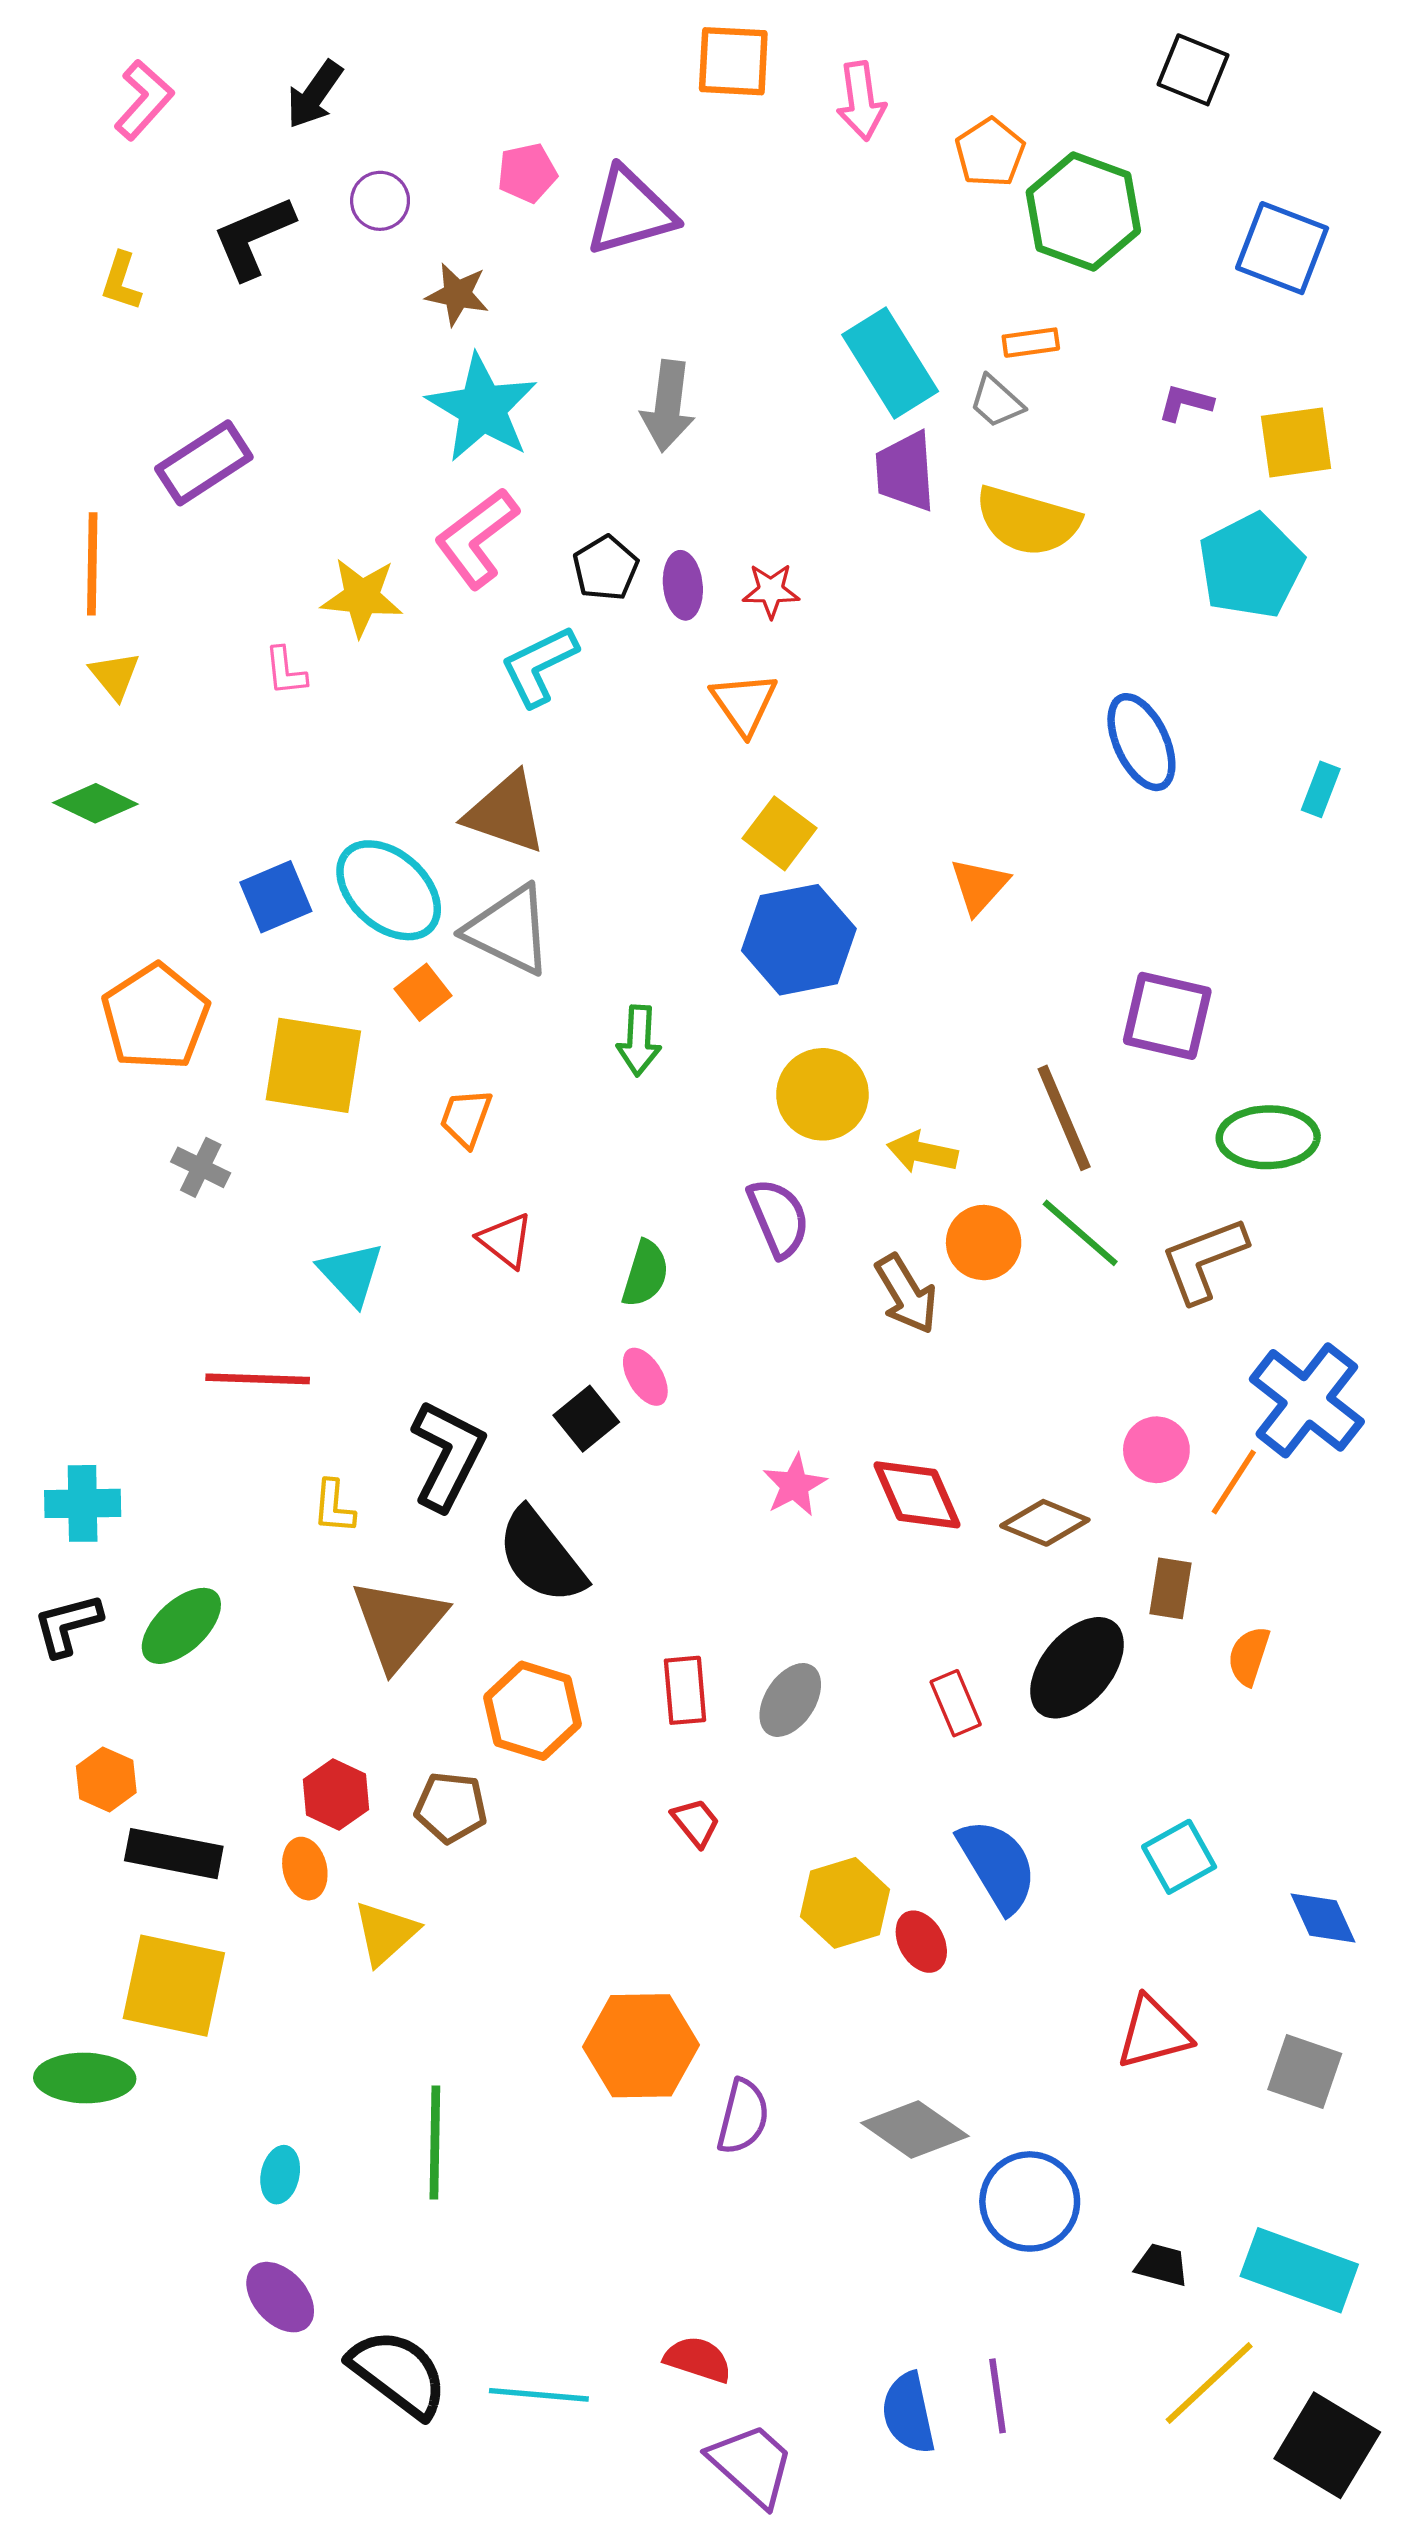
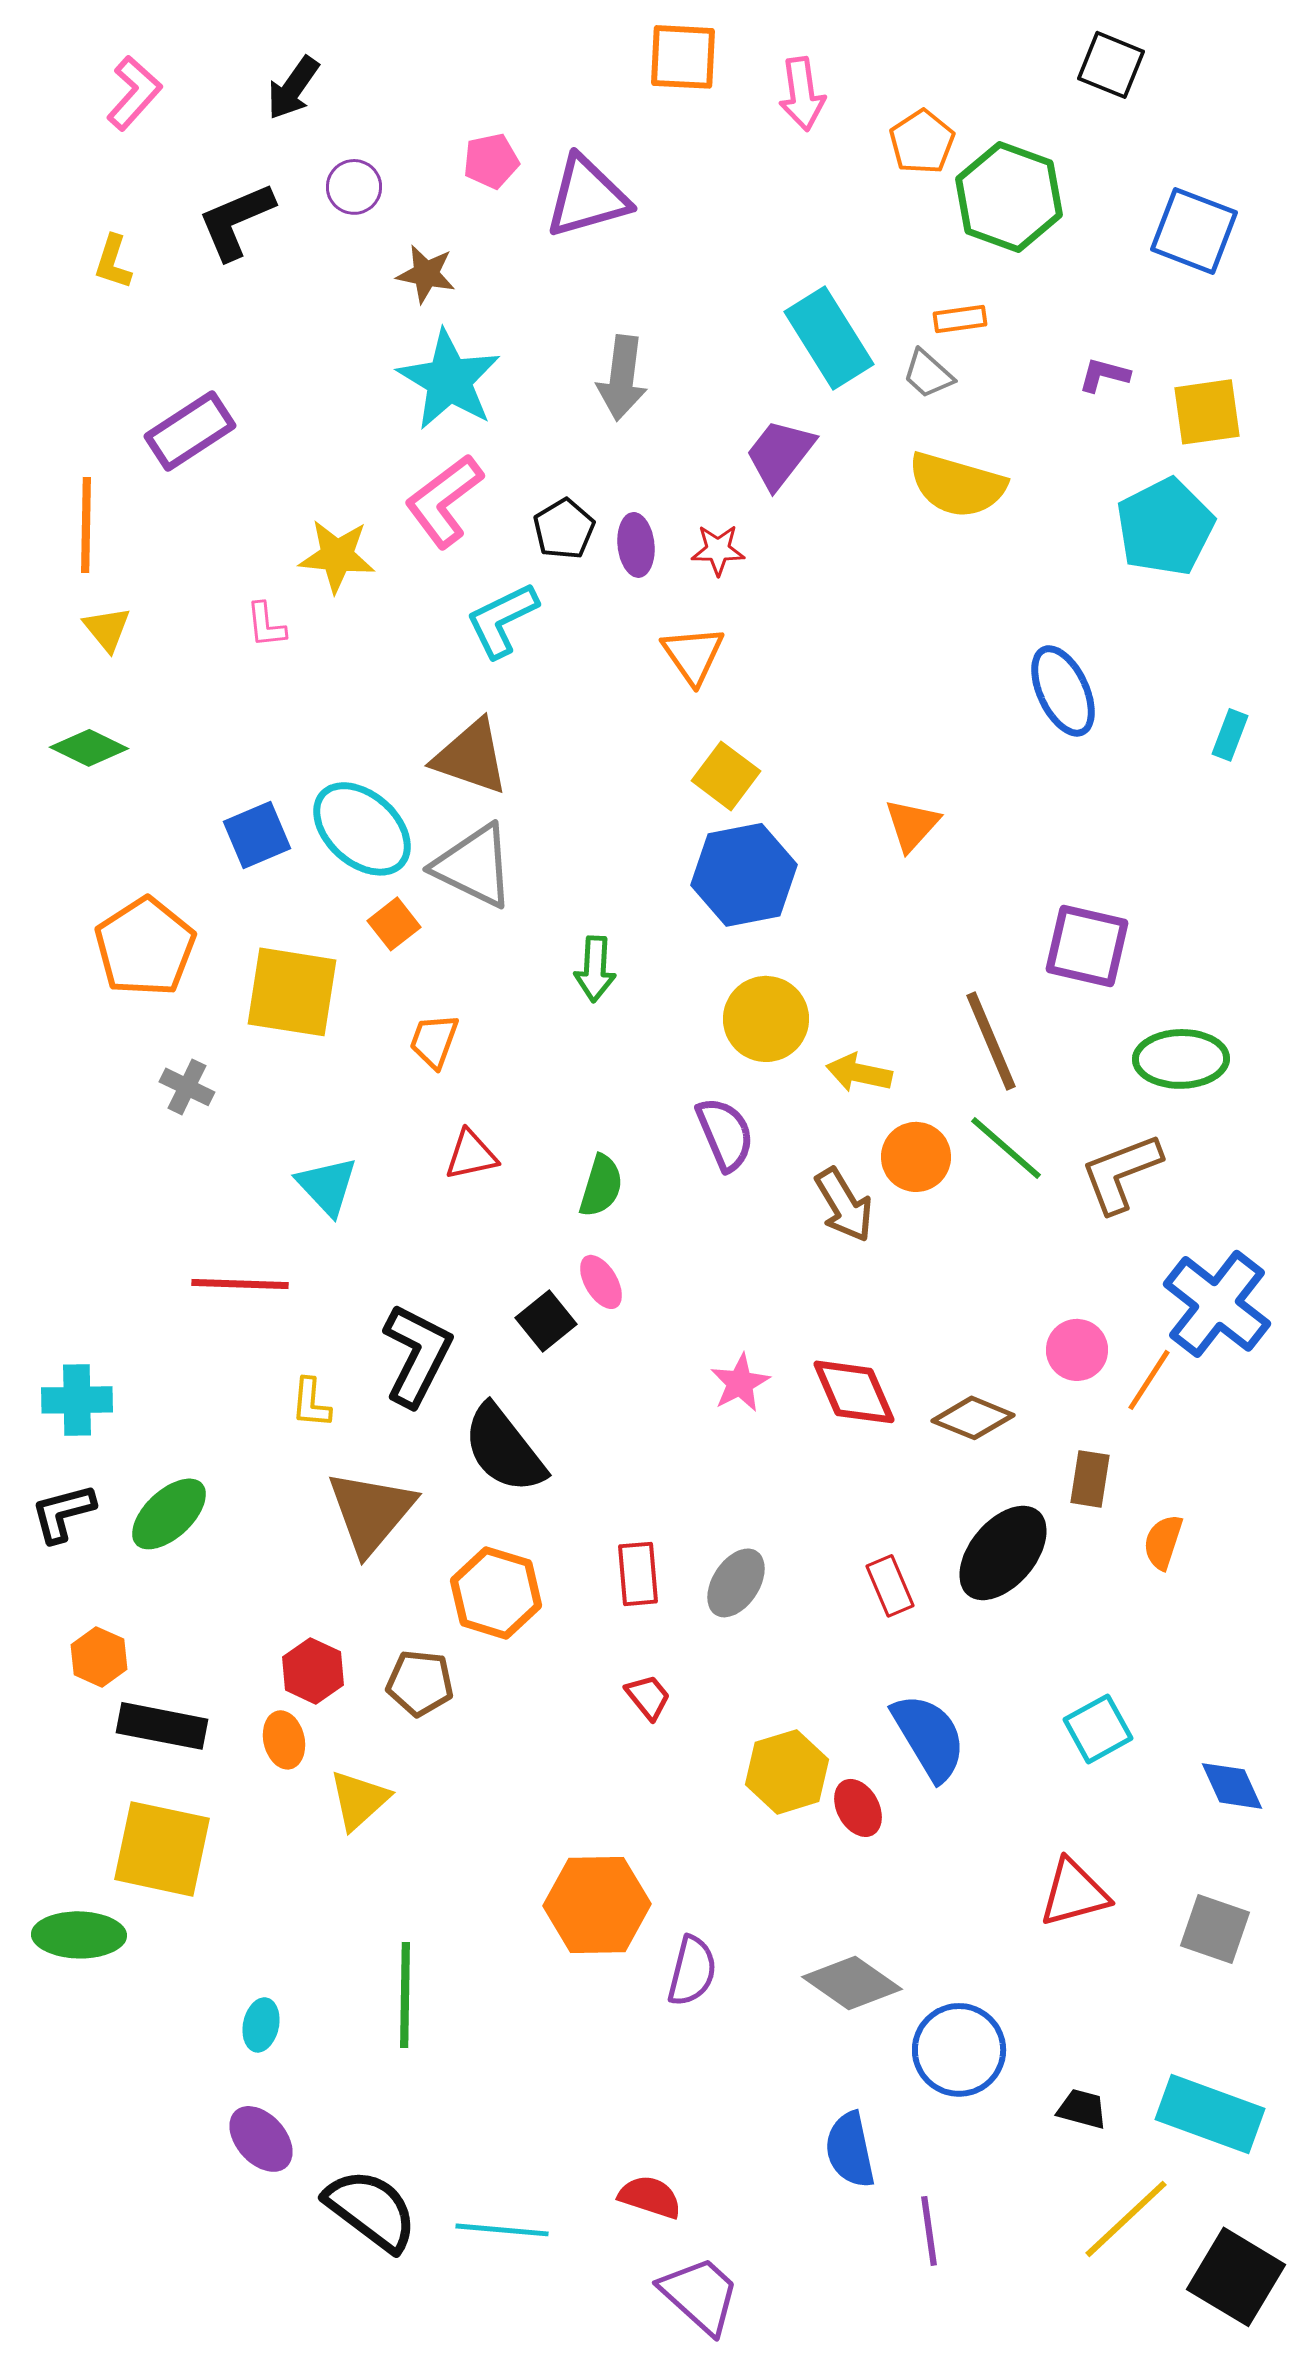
purple trapezoid: (905, 471) -> (780, 454), moved, turned 42
red triangle: (506, 1240) -> (471, 1155), turned -50
blue semicircle: (908, 2413) -> (850, 2150), moved

